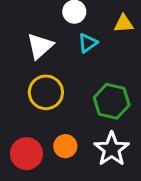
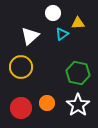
yellow triangle: (124, 24) -> (78, 23), moved
yellow circle: (46, 92) -> (21, 67), moved

